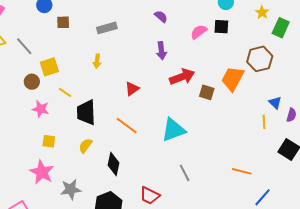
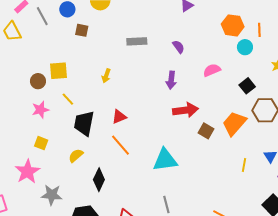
black square: (221, 27) -> (247, 86), moved, turned 35
gray rectangle: (107, 28) -> (137, 41), moved
gray line: (24, 46) -> (42, 16), moved
red triangle: (132, 89) -> (119, 117), moved
pink star: (41, 109) -> (40, 110), turned 30
yellow line: (264, 122) -> (244, 165), moved

